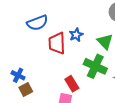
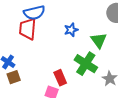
red trapezoid: (57, 43) -> (28, 29), moved

